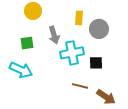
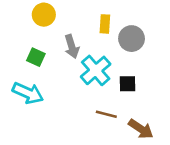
green square: (27, 43) -> (36, 57), turned 32
cyan cross: (72, 53) -> (96, 70), turned -30

